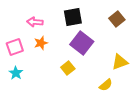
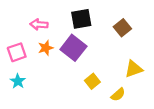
brown square: (117, 19) -> (122, 28), moved
purple square: (82, 43) -> (73, 48), moved
yellow square: (68, 68) -> (92, 81), moved

